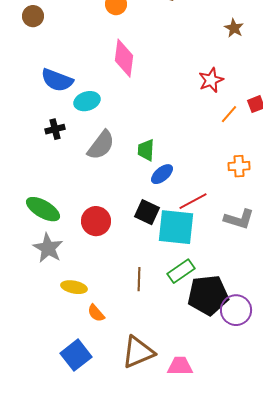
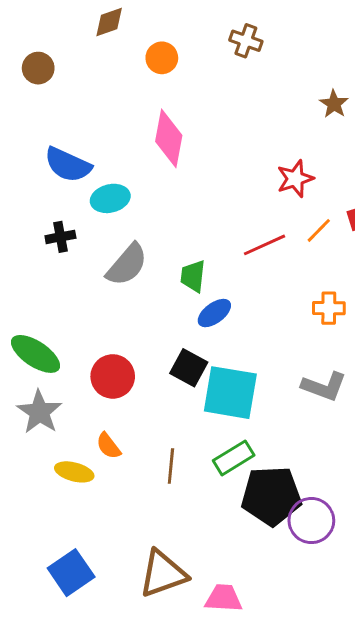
red line: (193, 201) -> (264, 245), moved
orange semicircle: (96, 313) -> (108, 446), moved

